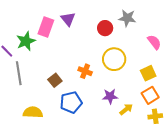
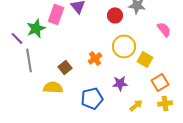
orange cross: (85, 71) -> (95, 58), turned 32
yellow square: (148, 73) -> (145, 59), moved, turned -35
blue pentagon: (71, 102) -> (92, 98), moved
yellow arrow: (126, 109) -> (136, 105), moved
yellow semicircle: (33, 112) -> (53, 87), moved

